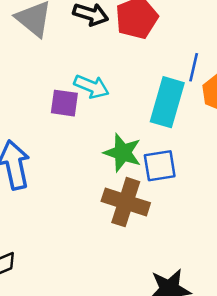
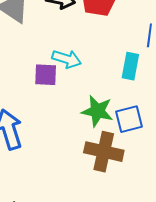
cyan rectangle: (167, 102) -> (130, 66), size x0.7

